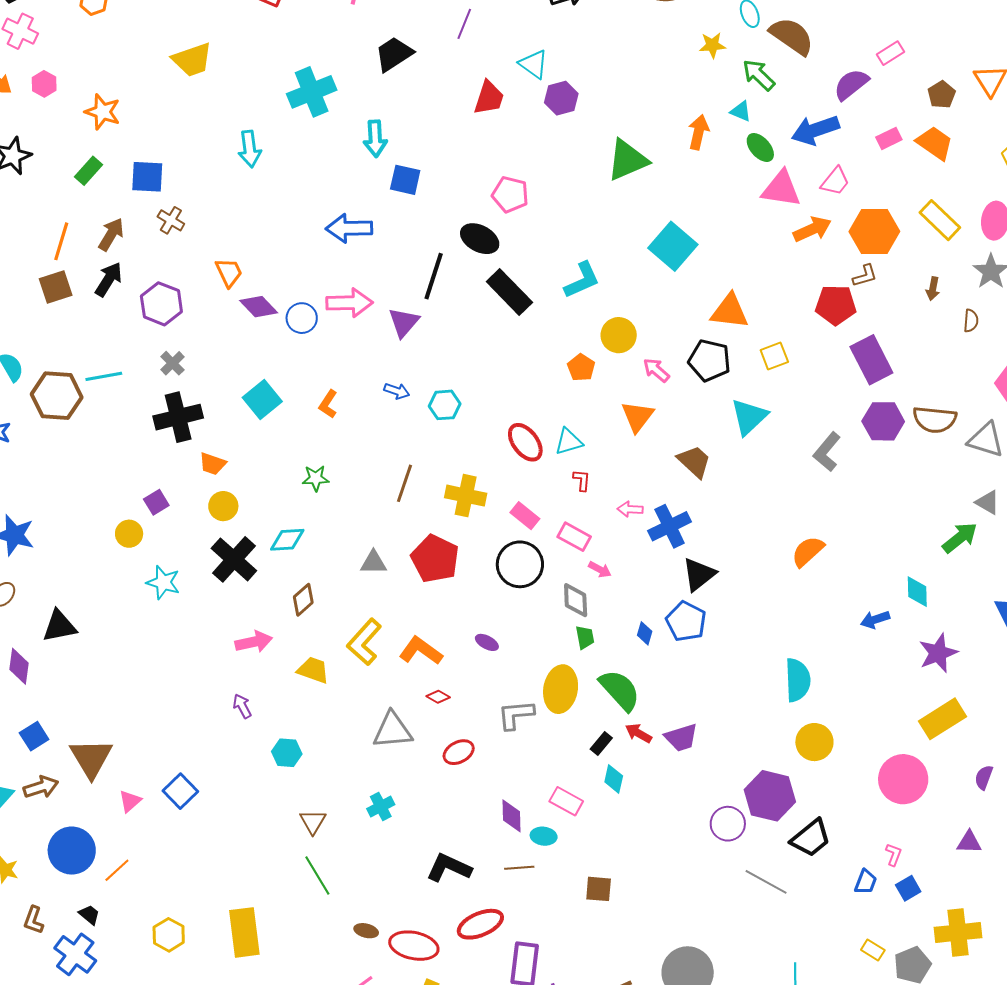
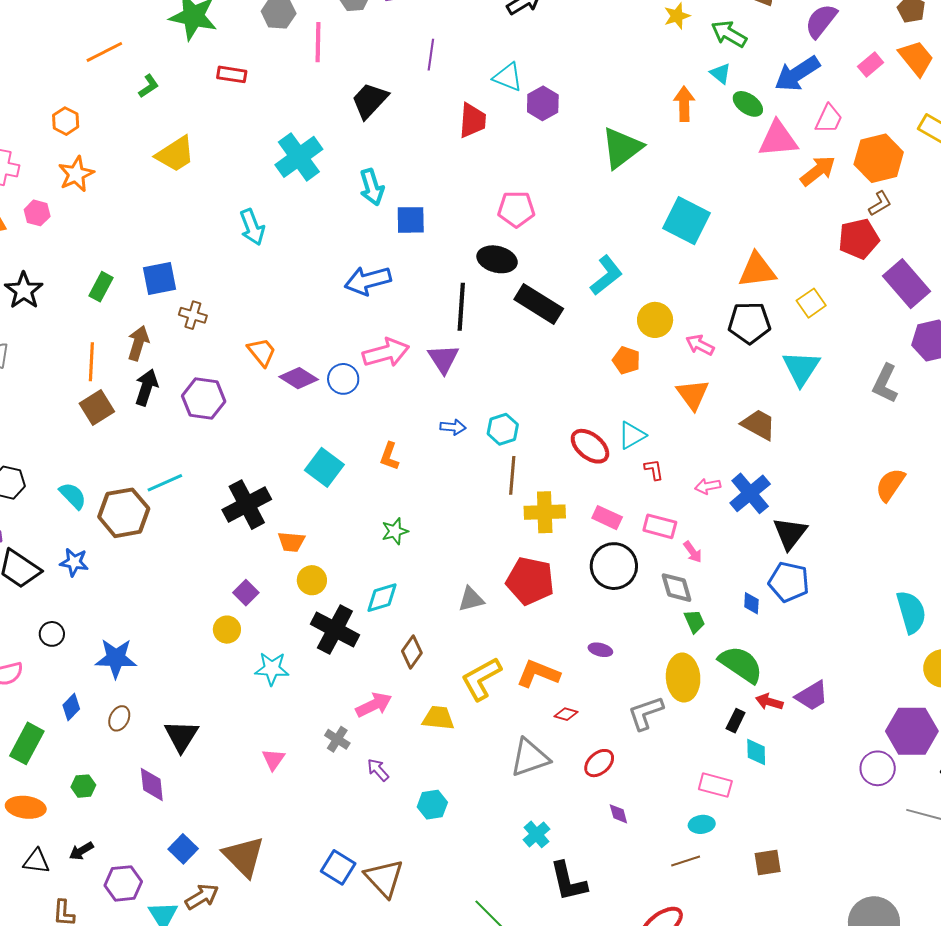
cyan triangle: (741, 111) -> (720, 73), turned 30
orange star: (103, 112) -> (76, 174), moved, turned -30
orange trapezoid: (935, 143) -> (916, 58), turned 30
gray cross: (172, 363) -> (337, 739), moved
brown line: (405, 483) -> (512, 475), moved
pink arrow: (600, 569) -> (693, 552), turned 40
black triangle: (59, 626) -> (181, 736), turned -33
yellow L-shape: (364, 642) -> (481, 679), turned 33
pink triangle: (130, 801) -> (273, 759), moved
purple diamond: (511, 816) -> (618, 814), moved, size x0.7
brown triangle: (313, 822) -> (384, 878), moved, size x1.5
black L-shape: (449, 868) -> (568, 881), moved, turned -114

